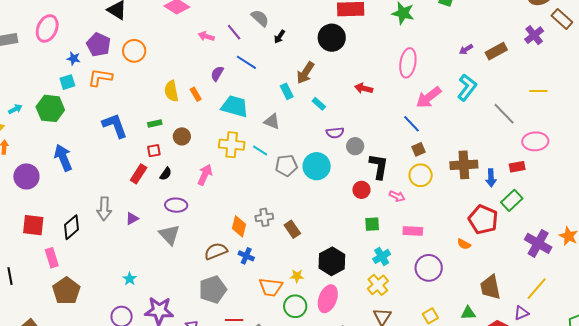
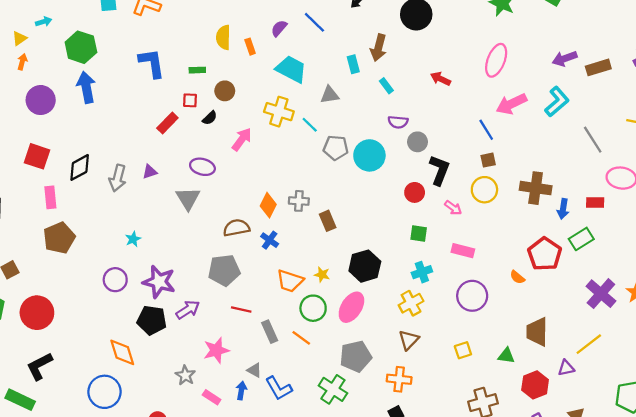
purple arrow: (466, 49) -> (565, 59), size x1.5
brown arrow: (305, 73) -> (378, 48), turned -30
green hexagon: (50, 108) -> (81, 47), moved
gray triangle: (272, 121) -> (330, 95), turned -42
black semicircle: (166, 174) -> (210, 118), moved
gray arrow: (104, 209) -> (118, 178), moved

